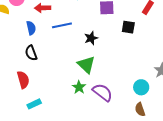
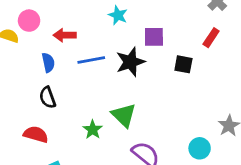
black star: (91, 38) -> (130, 62), moved, size x1.5
red semicircle: (23, 80) -> (36, 134), turned -60
green star: (79, 87) -> (93, 130), moved

